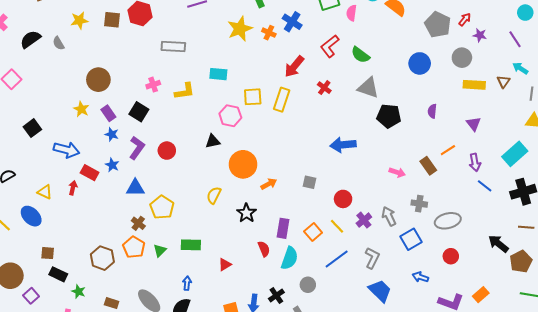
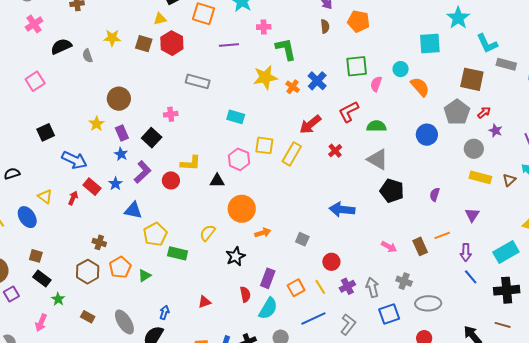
green semicircle: (360, 55) -> (376, 126), turned 132
blue circle: (420, 63) -> (427, 135), moved
yellow L-shape: (185, 91) -> (191, 163), moved
brown cross: (138, 223) -> (99, 242), moved, turned -32
green rectangle: (191, 245) -> (178, 253), moved

